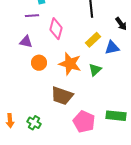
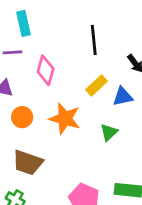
green triangle: (95, 70) -> (109, 132), moved
brown trapezoid: (62, 96) -> (28, 163), moved

